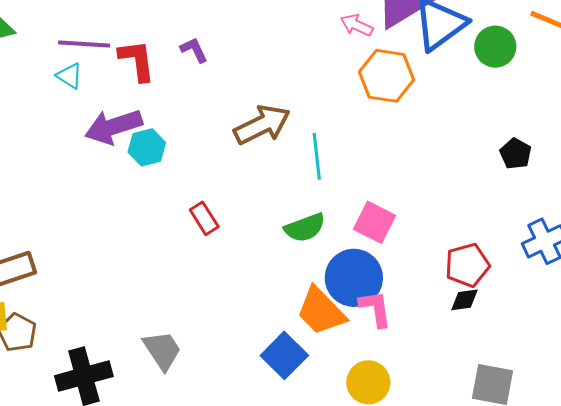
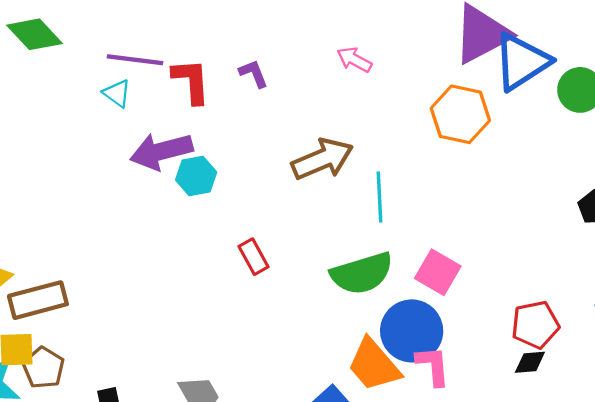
pink arrow: (357, 25) -> (354, 60), moved
green semicircle: (305, 228) -> (362, 273), size x1.4

